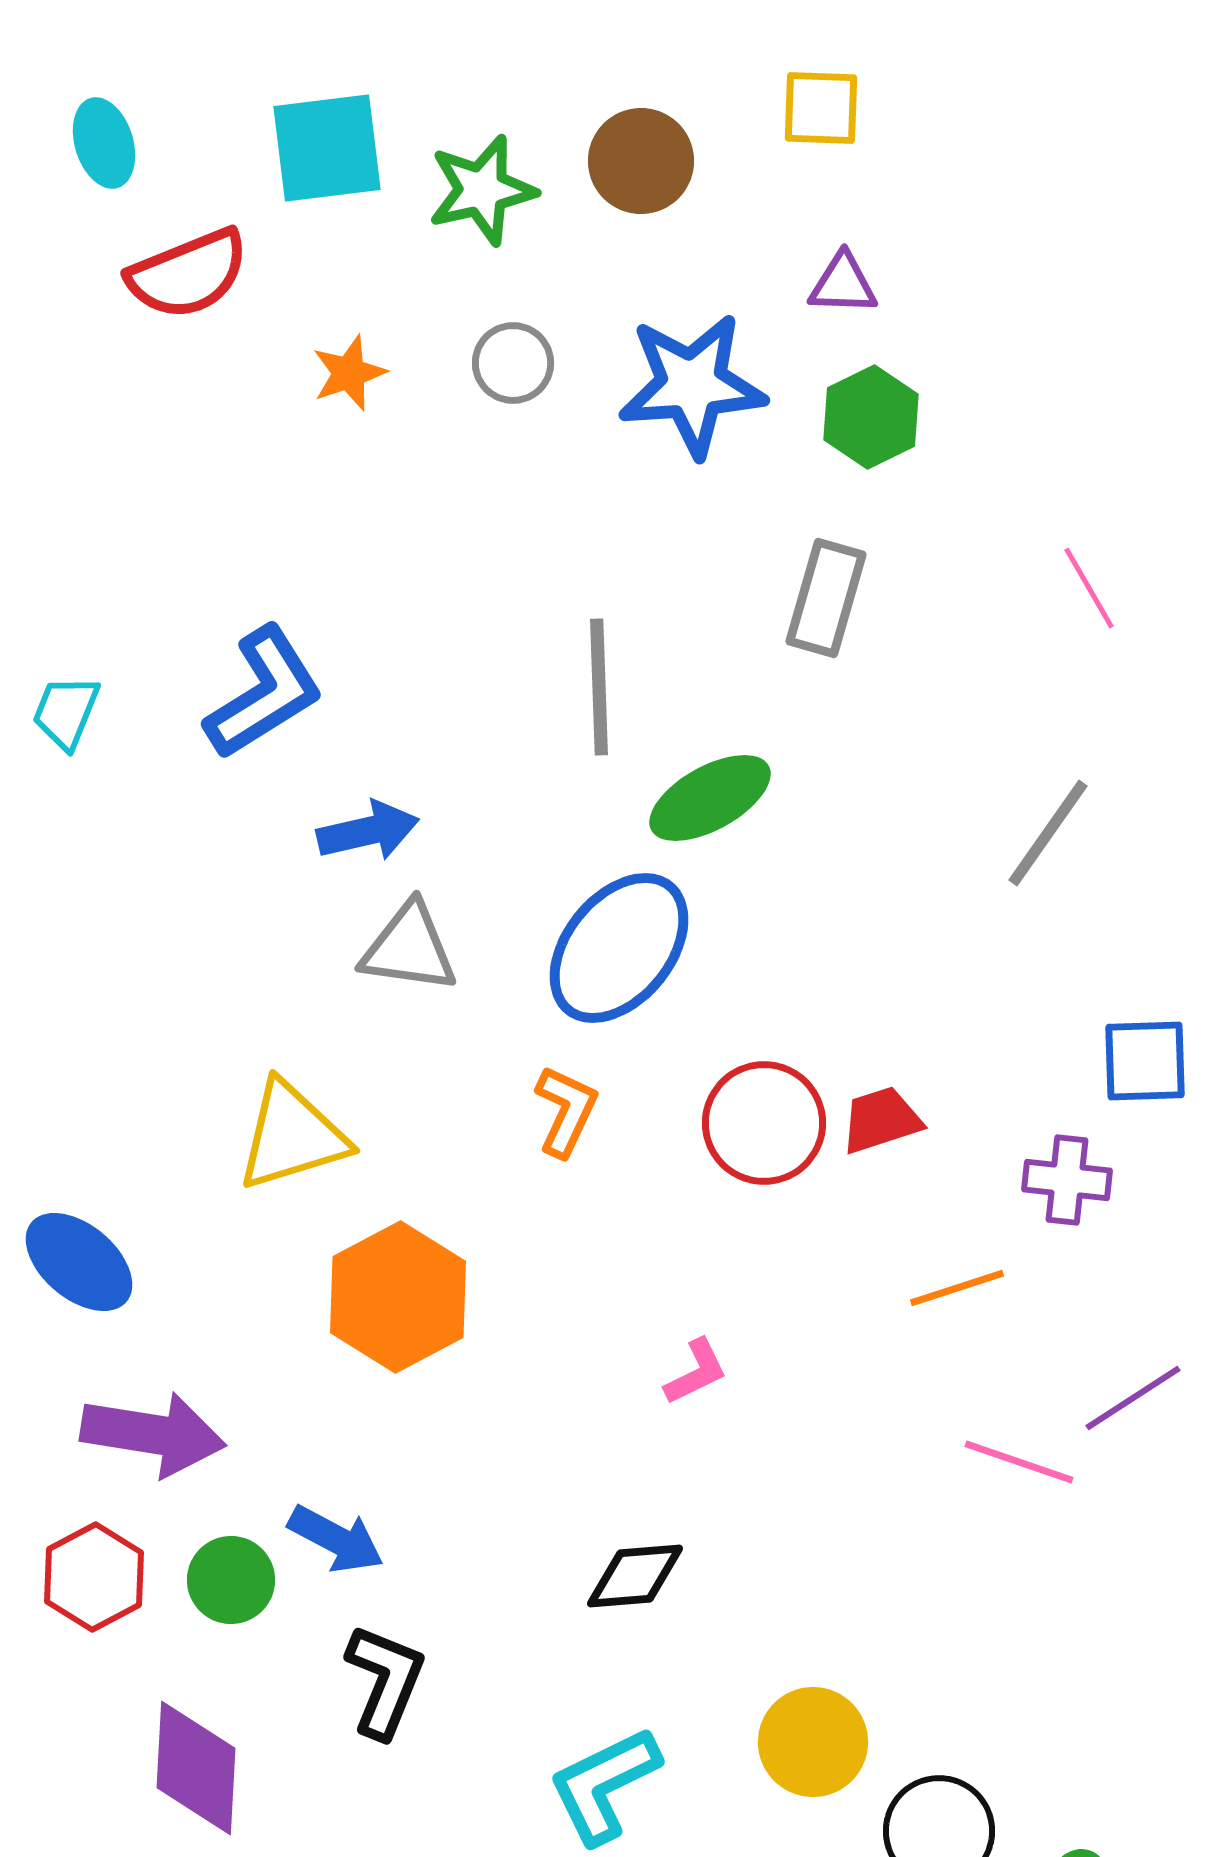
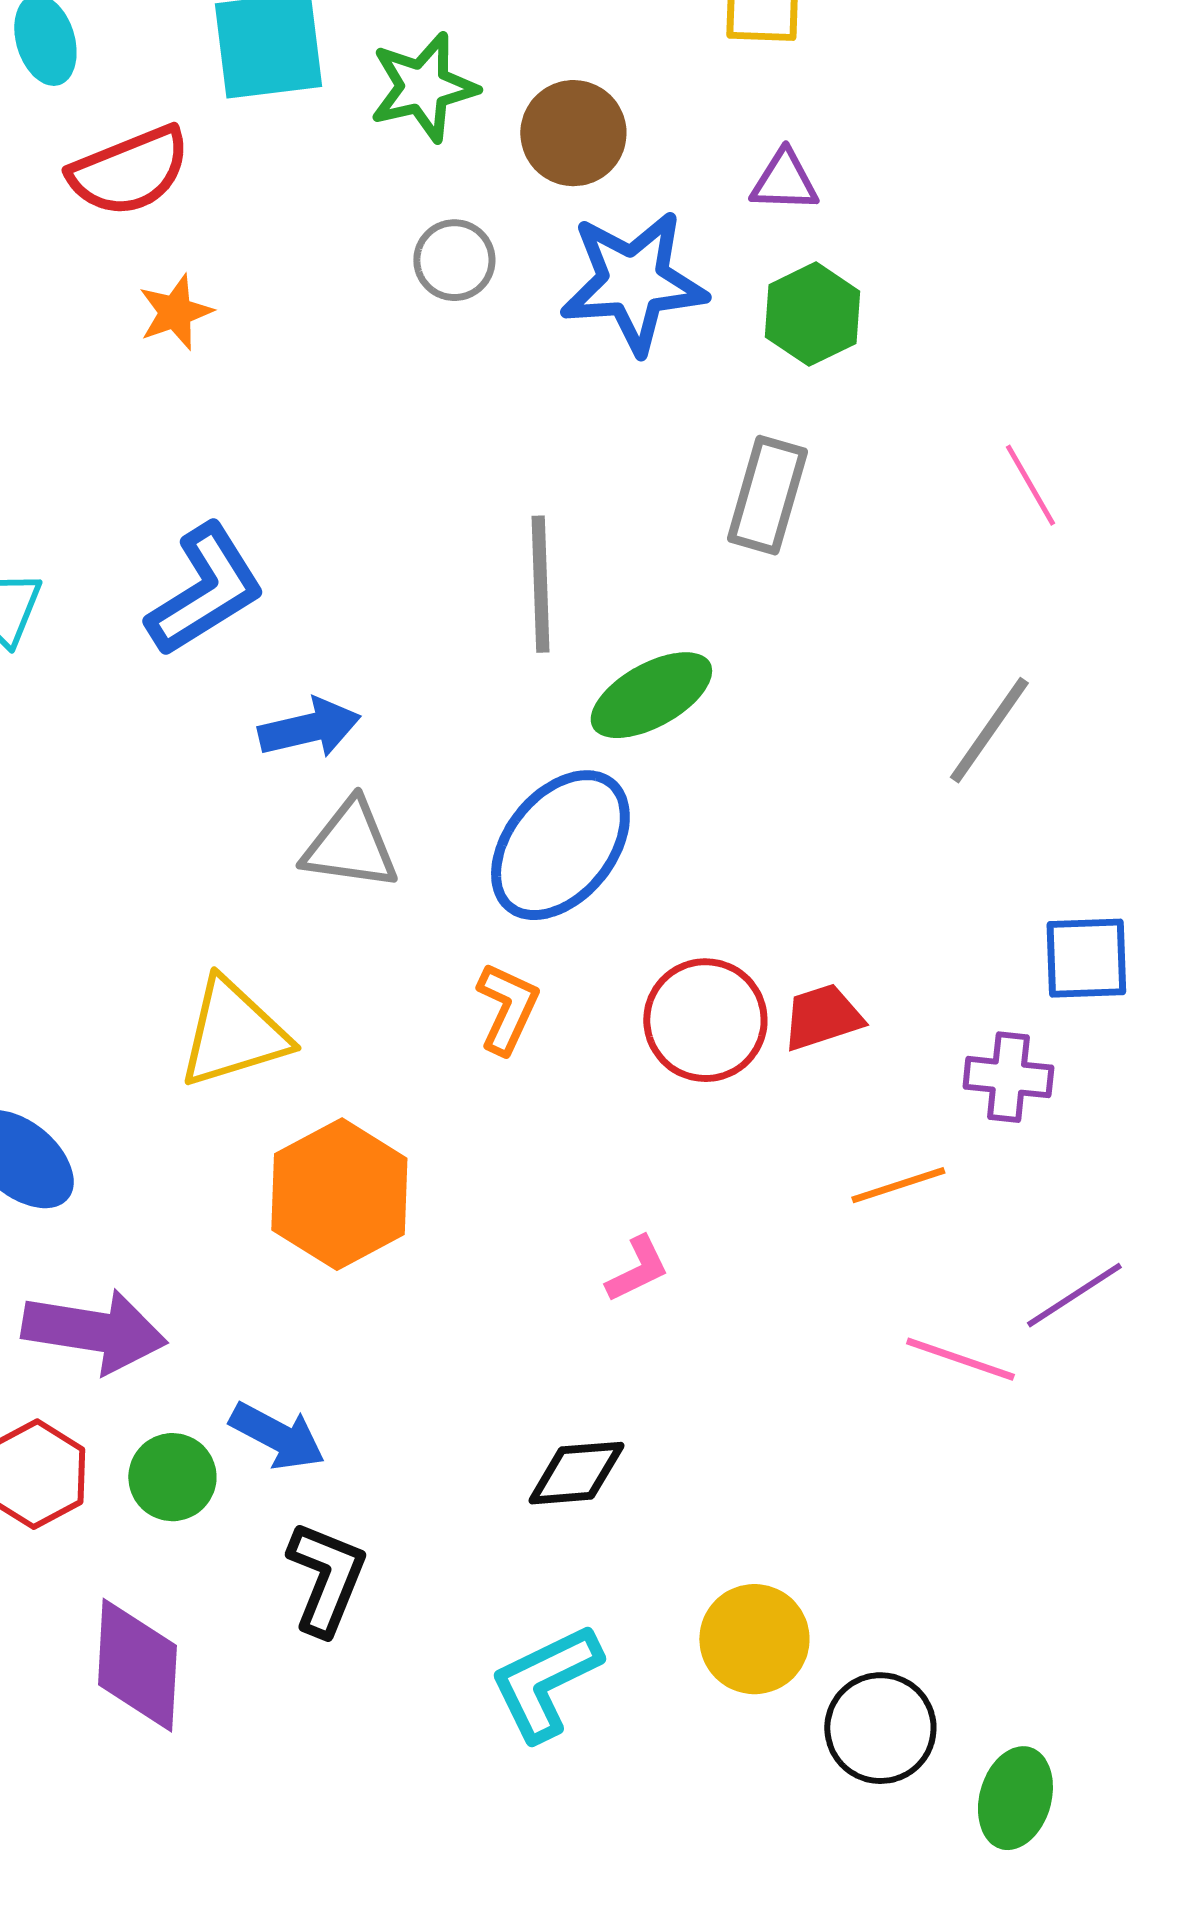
brown circle: (641, 161) -> (573, 133), moved
orange star: (349, 373) -> (175, 312), moved

